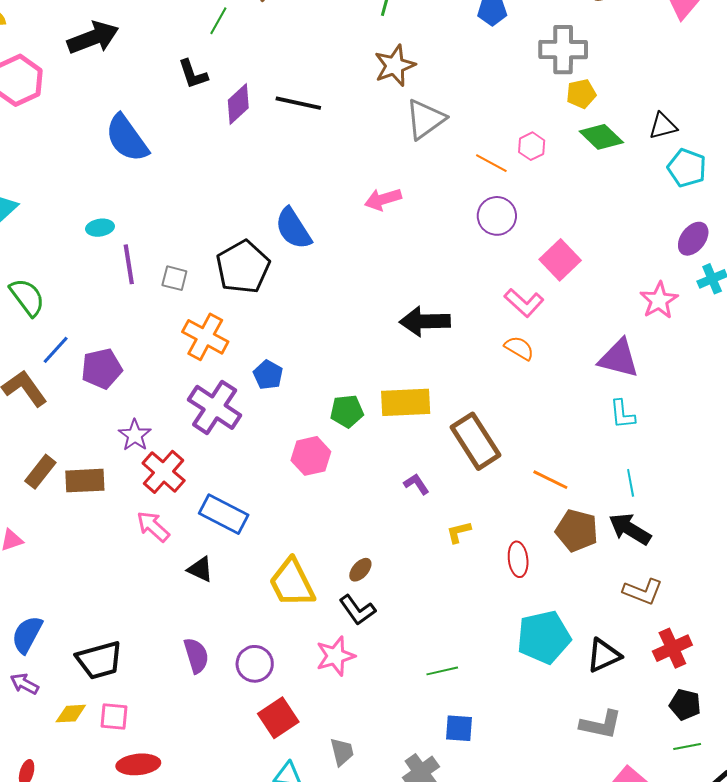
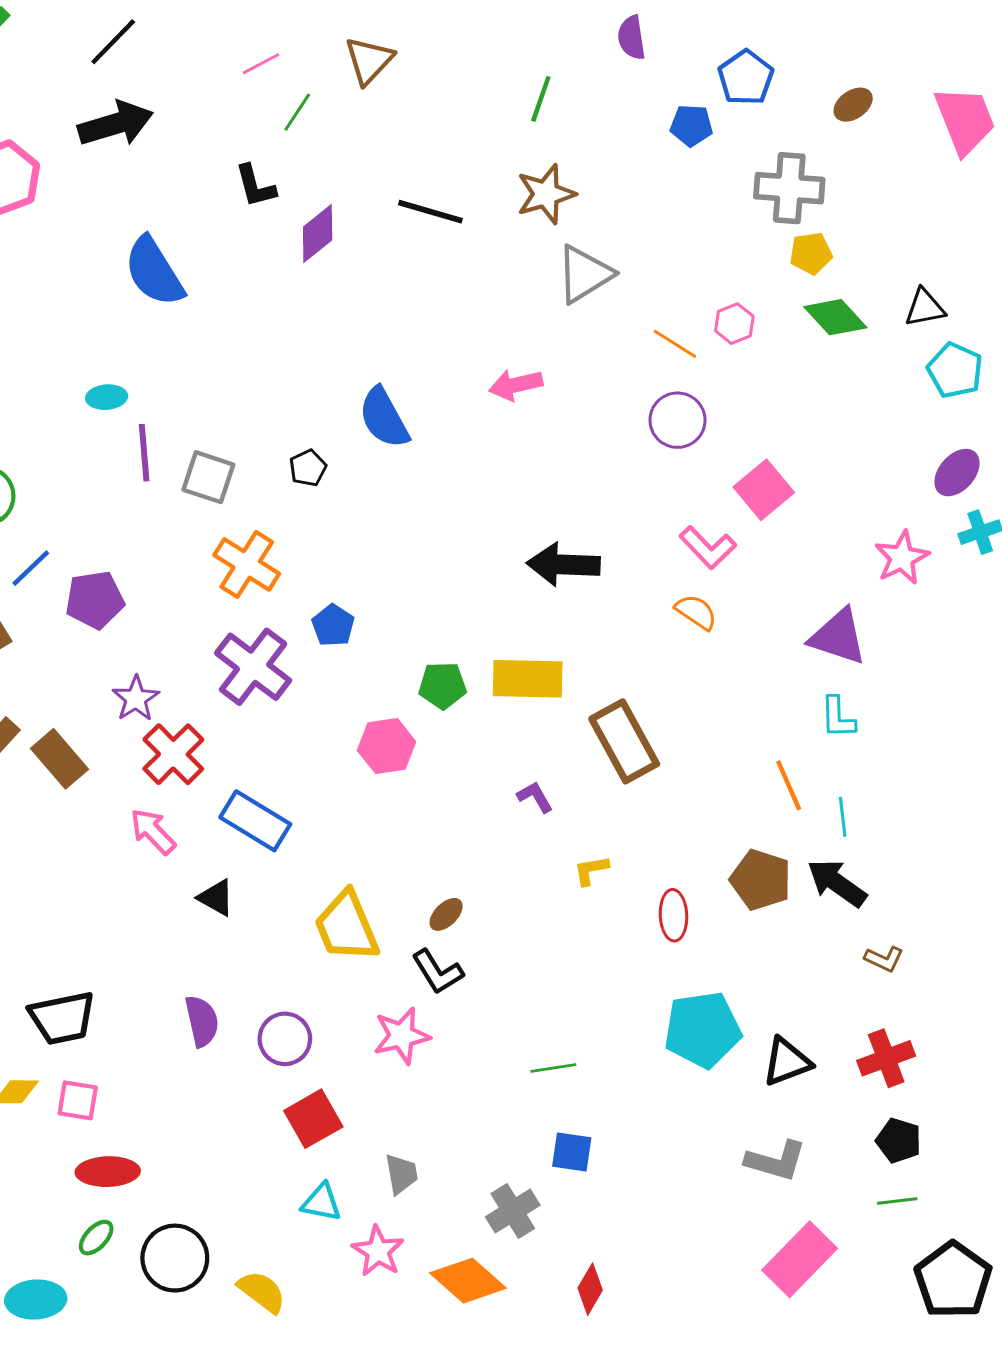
black line: (298, 103) -> (430, 212), moved
black pentagon: (243, 267) -> (308, 468), size x0.5
gray square: (174, 278) -> (208, 477), size x1.4
orange line: (550, 480) -> (789, 785), moved, turned 36
brown rectangle: (85, 481) -> (59, 759), turned 48
brown L-shape: (643, 591) -> (884, 959), moved, size x0.7

